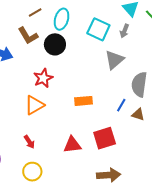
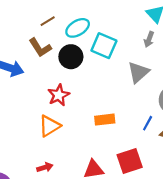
cyan ellipse: (62, 19) -> (78, 28), turned 45
cyan square: (98, 29) -> (104, 46), moved
red arrow: (29, 142) -> (45, 167), turned -72

